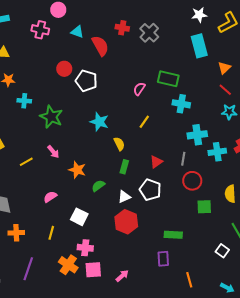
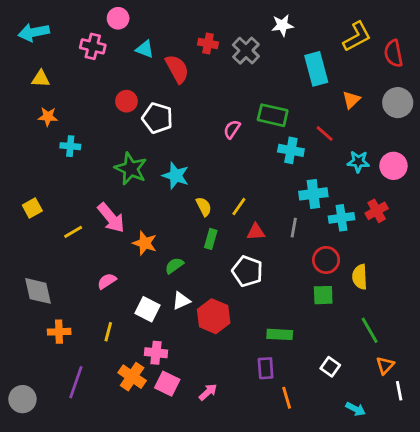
white star: (199, 15) -> (282, 25), moved
red line: (225, 90) -> (325, 134), moved
green star: (51, 117) -> (131, 169), moved
yellow line: (144, 122) -> (239, 207), moved
pink arrow: (53, 152) -> (111, 218), size x1.6
red triangle: (156, 162) -> (256, 232), turned 32
red circle: (192, 181) -> (326, 260), moved
white triangle: (124, 197) -> (181, 301), moved
white square: (222, 251) -> (330, 367), moved
pink square: (93, 270) -> (167, 384), turned 30
orange line: (189, 280) -> (287, 398), moved

